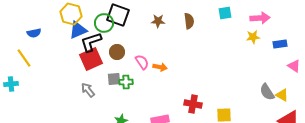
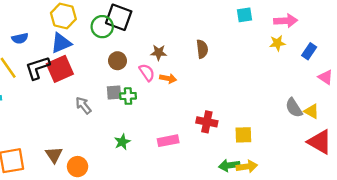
brown star: (158, 21) -> (159, 53), moved
brown semicircle: (189, 21) -> (202, 49), moved
blue triangle: (78, 30) -> (61, 43), moved
black L-shape: (91, 42) -> (38, 68), moved
blue rectangle: (280, 44) -> (309, 51), turned -48
red square: (91, 59) -> (60, 69), moved

